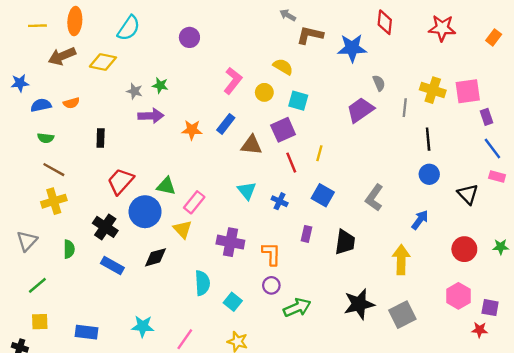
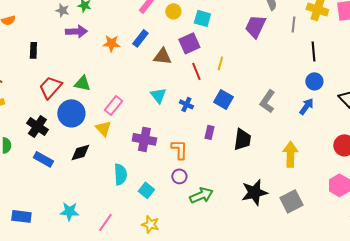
purple trapezoid: (360, 110) -> (255, 26), turned -30
green triangle: (166, 186) -> (82, 83), moved
blue arrow: (420, 220) -> (306, 106), moved

